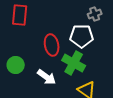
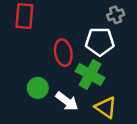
green circle: (16, 65) -> (38, 88), moved
white arrow: (47, 77) -> (67, 101), moved

